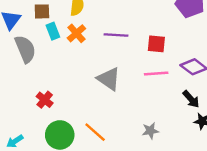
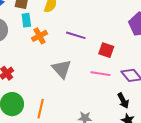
orange cross: (76, 33) -> (39, 36), moved
orange line: (95, 132) -> (41, 109), turned 48

